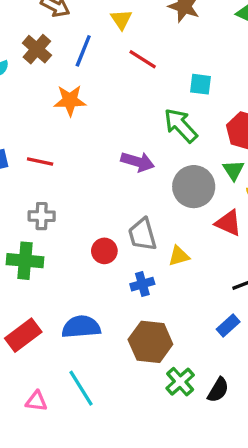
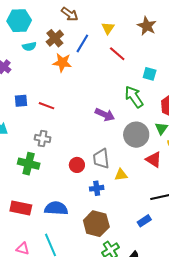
orange star: (70, 100) -> (62, 63), moved
red rectangle: (23, 335) -> (21, 208), turned 40

